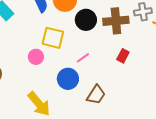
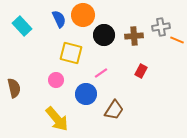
brown cross: (116, 21) -> (134, 36), size x0.7
pink circle: (36, 57) -> (56, 80), moved

